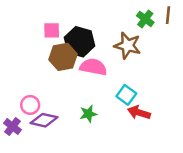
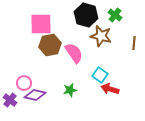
brown line: (168, 15) -> (134, 43), moved
pink square: (52, 30) -> (41, 24), size x1.6
black hexagon: (79, 42) -> (86, 15), moved
pink semicircle: (93, 67) -> (74, 53), turned 45

